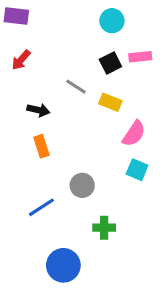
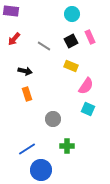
pink rectangle: (140, 57) -> (90, 37), turned 72
gray line: (76, 87) -> (44, 46), moved
blue line: (41, 207) -> (27, 149), moved

